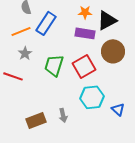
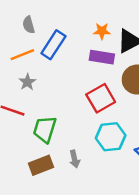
green trapezoid: (54, 65) -> (45, 129), moved

